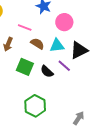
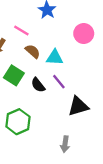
pink circle: (64, 22) -> (84, 34), moved
black triangle: (79, 50) -> (78, 106), moved
gray arrow: (79, 118) -> (65, 144), turned 144

